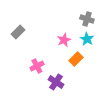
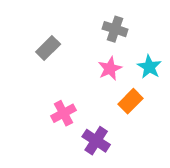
gray cross: (87, 19) -> (115, 29), moved
gray rectangle: (18, 32) -> (48, 48), moved

